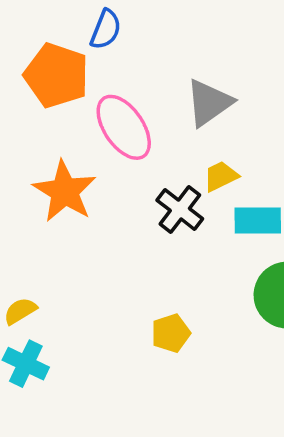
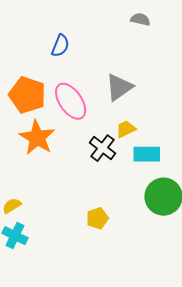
orange pentagon: (56, 75) -> (27, 95), moved

